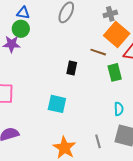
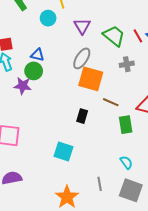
orange square: (117, 34) -> (91, 79), moved, turned -30
cyan semicircle: (119, 109) -> (126, 162), turned -40
gray line: (98, 141) -> (100, 184), moved

